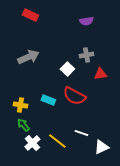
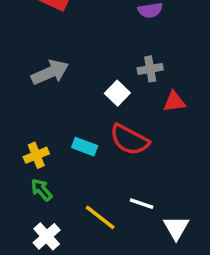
yellow cross: (20, 105) -> (36, 155), turned -32
white cross: (32, 143) -> (47, 236), moved
white triangle: (101, 147) -> (176, 228), turned -35

